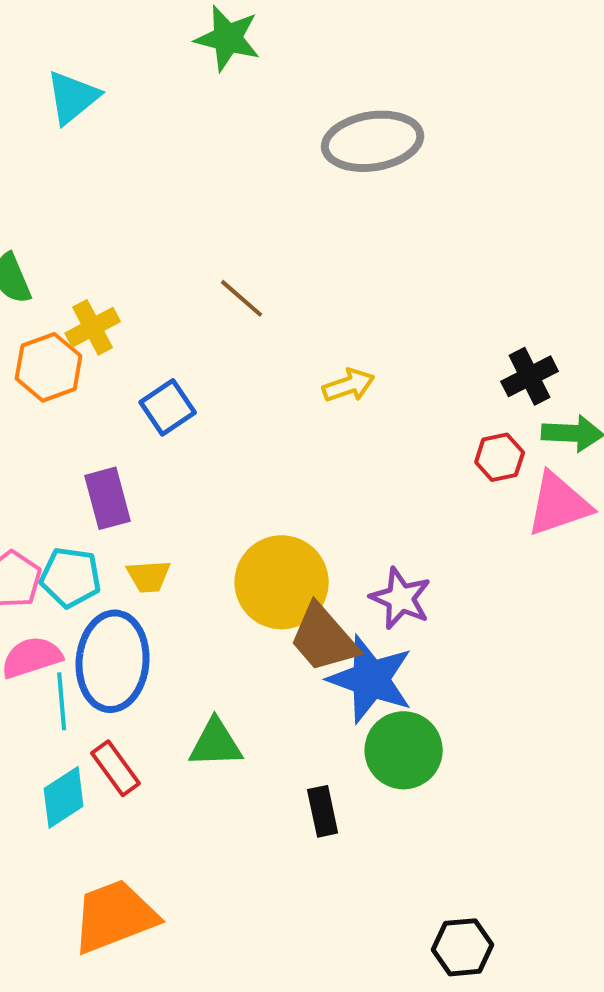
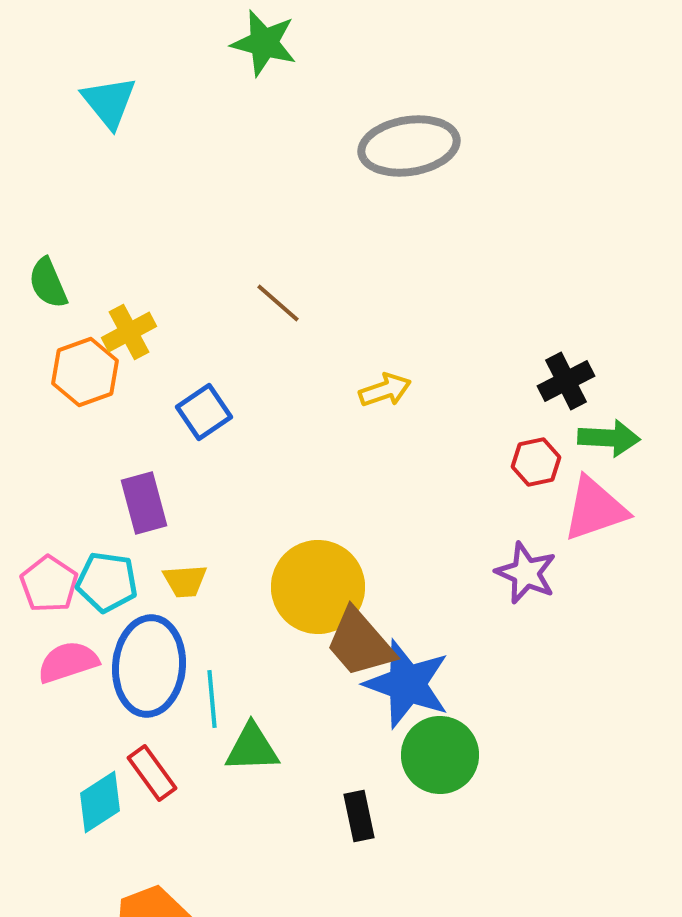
cyan triangle: (73, 97) -> (109, 102), turned -30
purple star: (401, 598) -> (526, 573), moved
cyan line: (62, 701) -> (212, 699), moved

